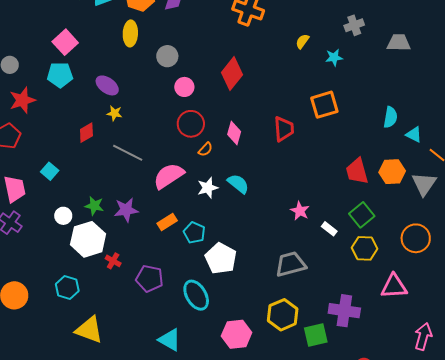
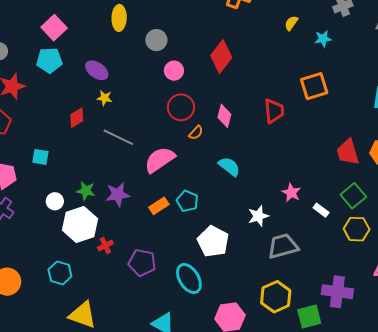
cyan square: (50, 171) -> (40, 157), turned -30
white star: (208, 188) -> (258, 216), moved
cyan pentagon: (194, 233) -> (187, 201), moved
red cross: (113, 261) -> (105, 246), turned 35

